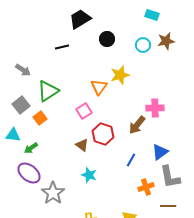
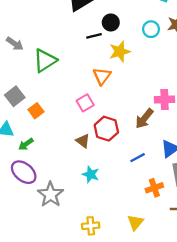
black line: (62, 47) -> (94, 36), moved
gray arrow: (23, 70) -> (15, 44), moved
yellow star: (120, 75) -> (120, 52), moved
green triangle: (48, 91) -> (45, 60), moved
blue line: (131, 160) -> (138, 158), turned 32

